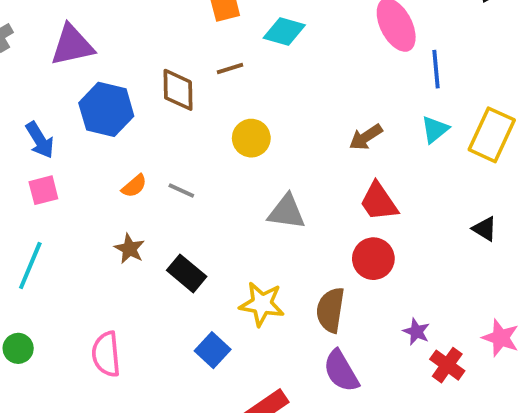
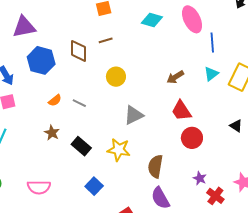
cyan diamond: (284, 32) -> (152, 20), moved
gray triangle: (287, 212) -> (134, 115), turned -35
red circle: (373, 259) -> (192, 138), moved
yellow star: (262, 304) -> (119, 150), moved
pink semicircle: (106, 354) -> (39, 187), turned -85

